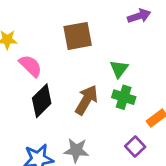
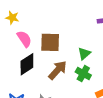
brown square: (78, 36) -> (50, 42), moved

